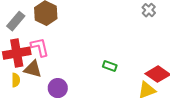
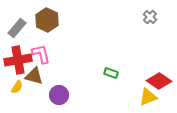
yellow semicircle: (16, 80) -> (17, 87), turned 32

